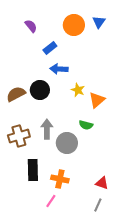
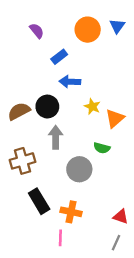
gray arrow: (47, 129) -> (56, 137), moved
black rectangle: (33, 170) -> (39, 201), turned -30
pink line: (51, 201) -> (60, 238), turned -32

